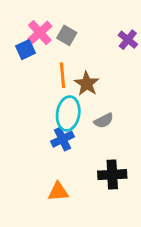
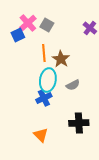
orange triangle: (58, 192) -> (41, 135), turned 49

